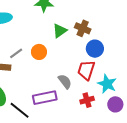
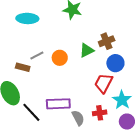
brown cross: (83, 28) -> (107, 41), turned 35
green triangle: (60, 31) -> (87, 50), moved
gray semicircle: (65, 81) -> (78, 118), moved

